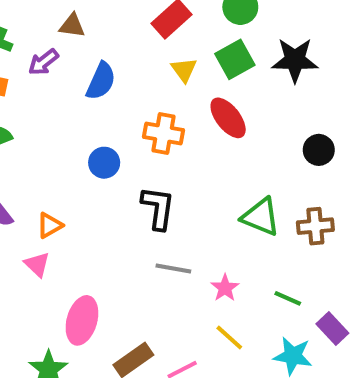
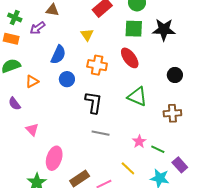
green square: (235, 59) -> (134, 29), turned 30
yellow triangle: (184, 70) -> (87, 35), moved
blue semicircle: (101, 81) -> (58, 55), moved
green triangle: (261, 217) -> (137, 97), moved
orange triangle: (50, 225) -> (32, 81), moved
pink star: (225, 288) -> (139, 142), moved

